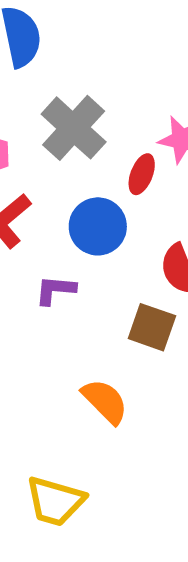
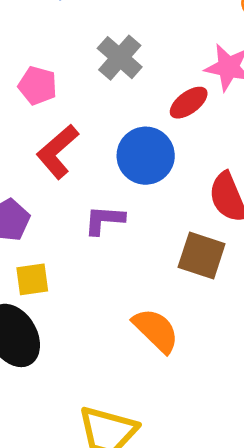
gray cross: (74, 128) -> (120, 58), size x0.7
red ellipse: (142, 174) -> (189, 103), turned 33

